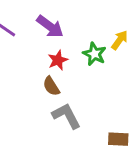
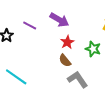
green star: (94, 54) -> (93, 49), moved

